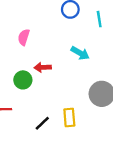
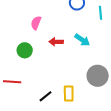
red arrow: (43, 67) -> (56, 42), moved
green circle: (23, 80) -> (25, 50), moved

